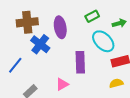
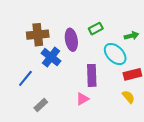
green rectangle: (92, 16) -> (96, 29), moved
yellow semicircle: (116, 83) -> (128, 97), turned 64
pink triangle: (62, 84) -> (83, 99), moved

